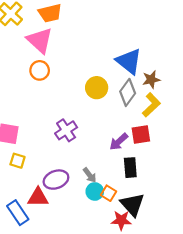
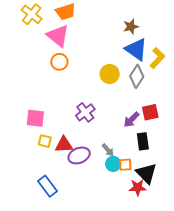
brown star: (151, 80) -> (131, 27), moved
yellow L-shape: (151, 105) -> (157, 58), moved
orange square: (109, 193) -> (125, 165), turned -32
red triangle: (38, 197) -> (64, 145), moved

